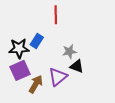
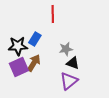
purple triangle: (58, 77) -> (69, 81), moved
brown arrow: (36, 84) -> (34, 63), moved

